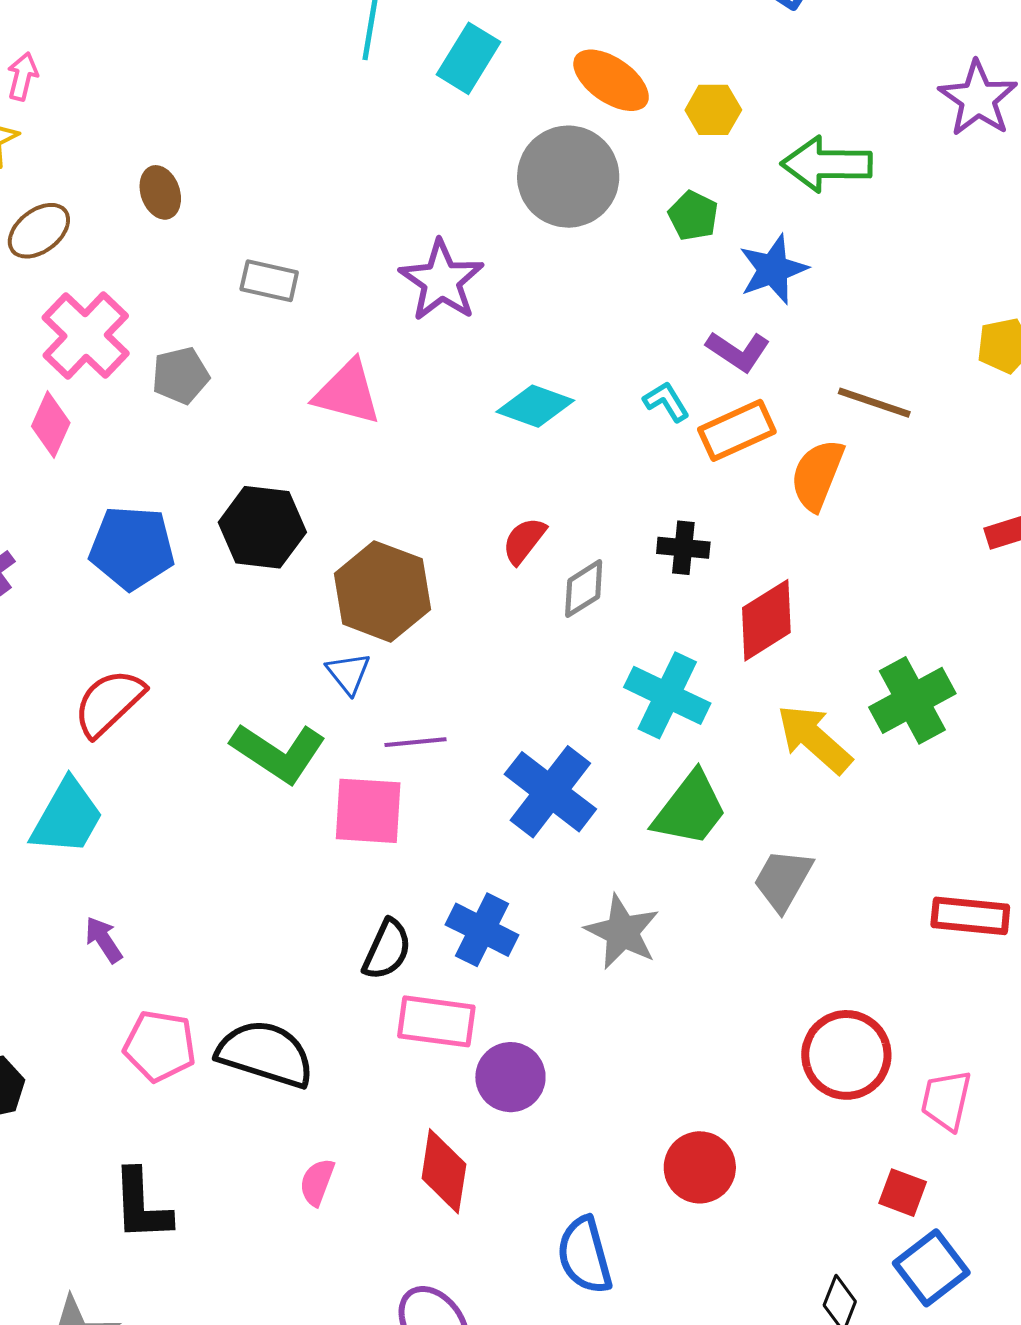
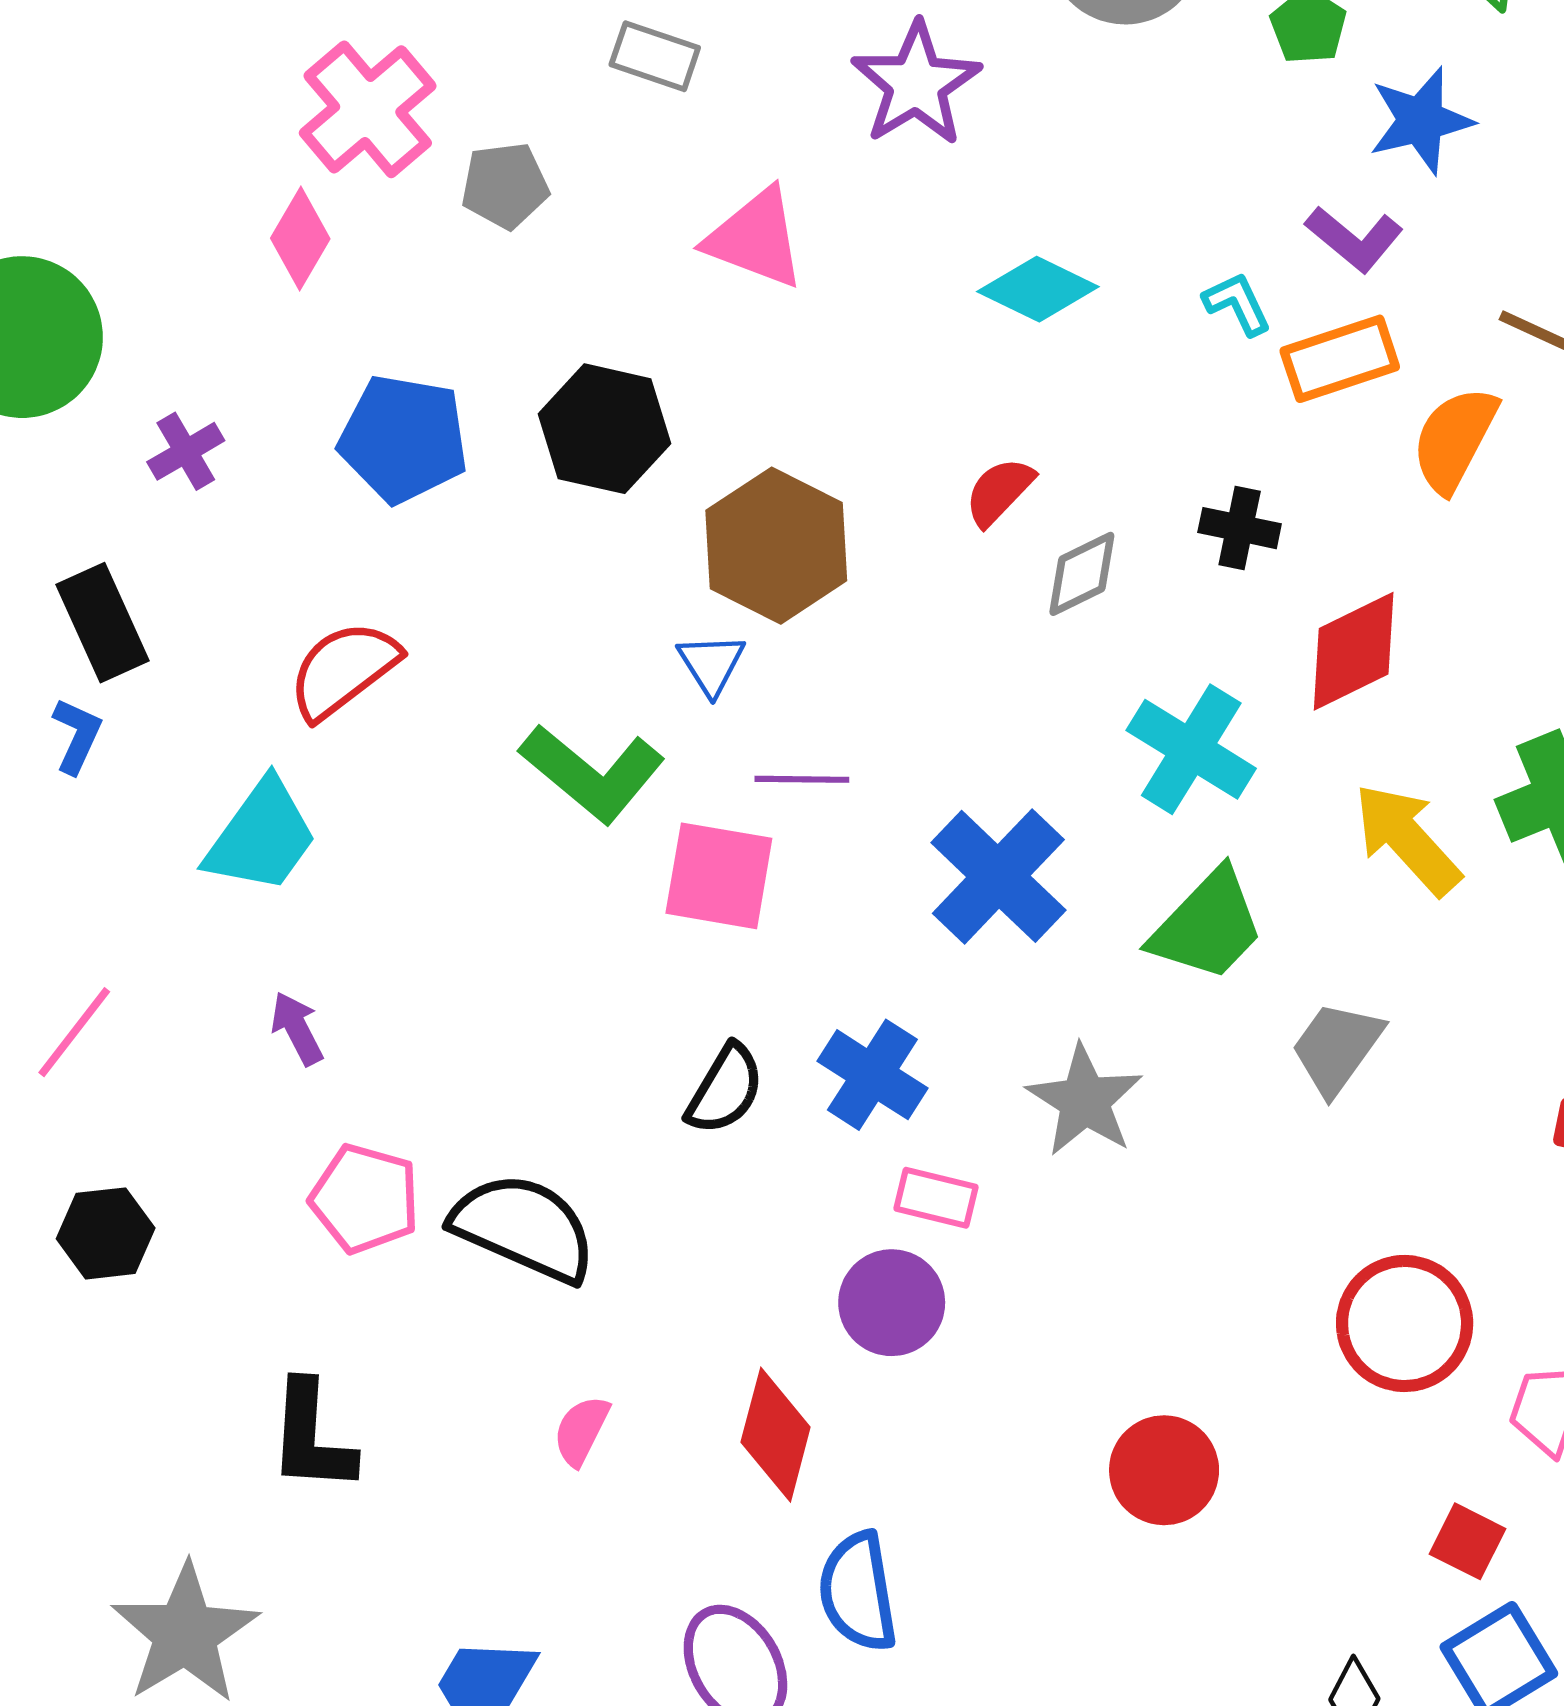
pink rectangle: (436, 1021) -> (936, 1198), moved, size x0.7
blue semicircle: (585, 1255) -> (858, 1592), moved

